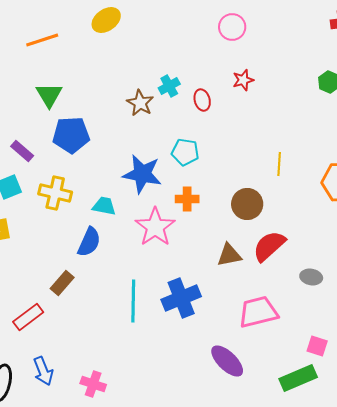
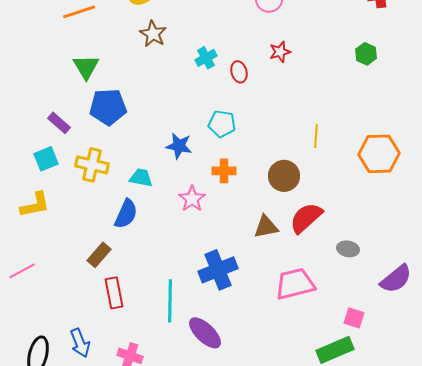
brown star: (140, 103) -> (153, 34), moved
blue star: (142, 174) -> (179, 146), size x0.7
pink star: (155, 227) -> (192, 199), size x0.7
cyan line: (133, 301) -> (170, 301), moved
red rectangle: (28, 317) -> (114, 293), moved, turned -64
purple ellipse: (227, 361) -> (205, 333), moved

